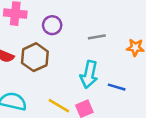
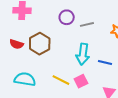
purple circle: (52, 25) -> (67, 17), moved

